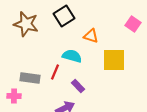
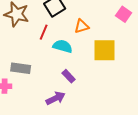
orange triangle: (91, 36) -> (82, 26), turned -35
red line: (55, 72) -> (44, 32), moved

